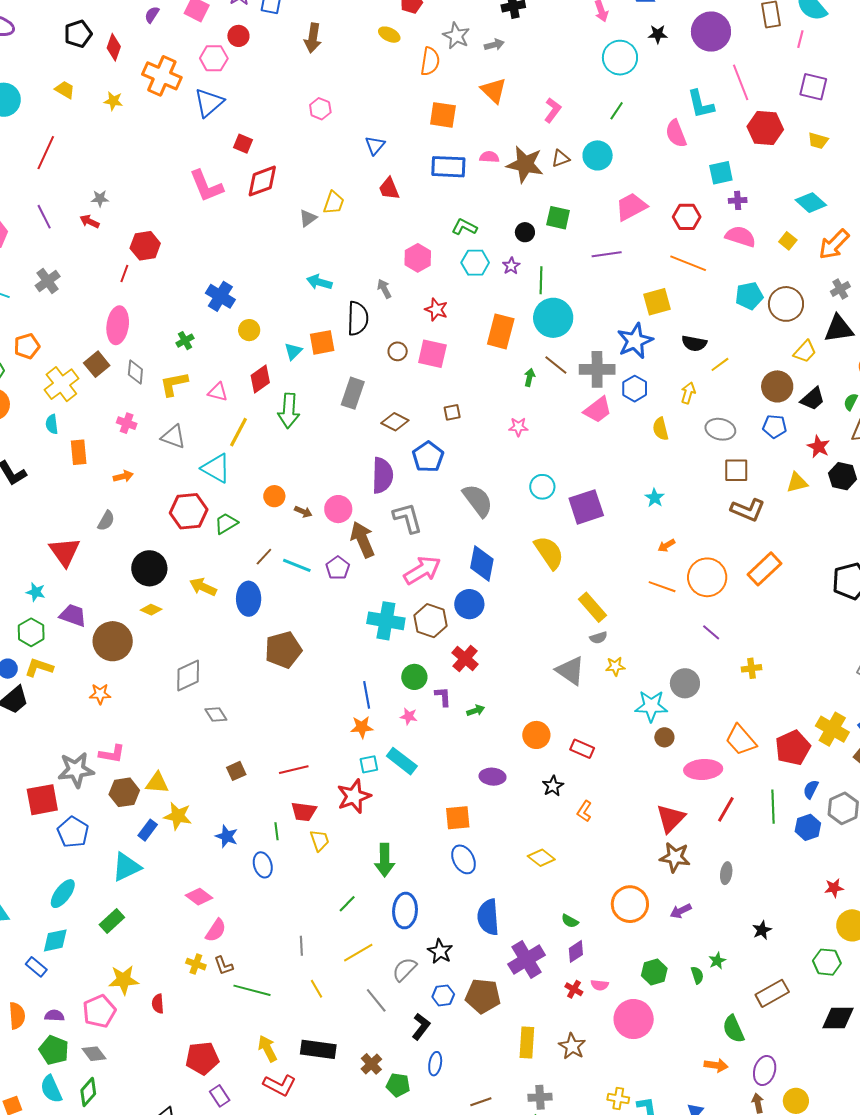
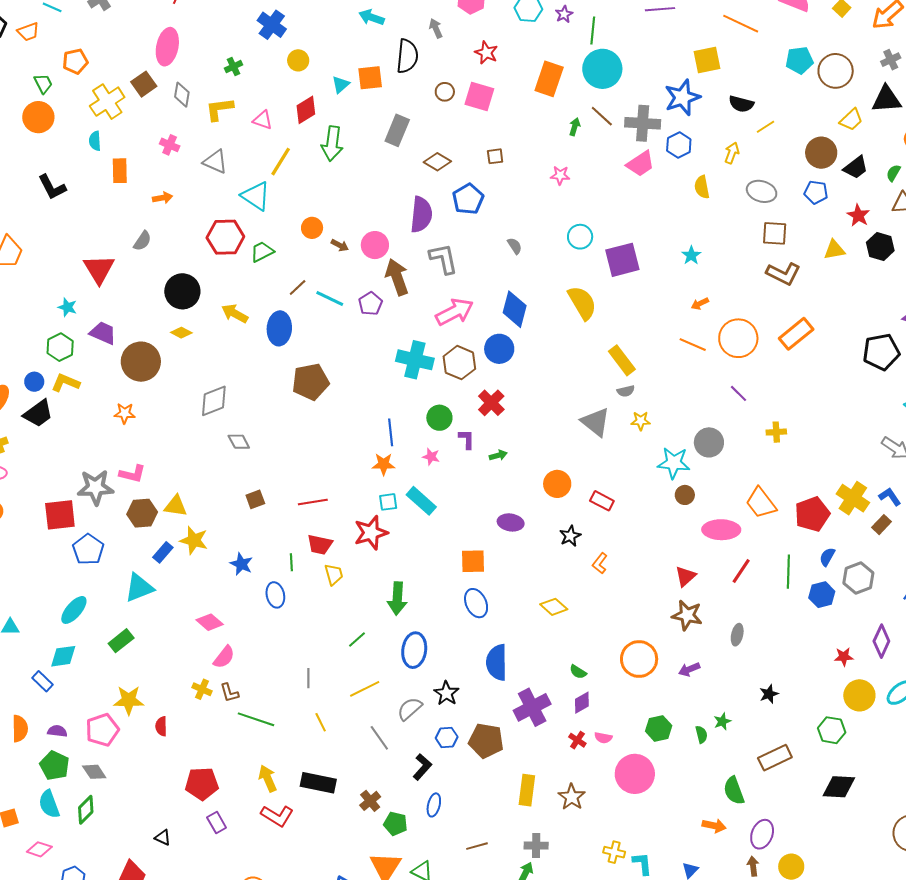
gray semicircle: (478, 500) -> (515, 246), size x0.5
red triangle: (671, 818) -> (685, 576), size x0.7

